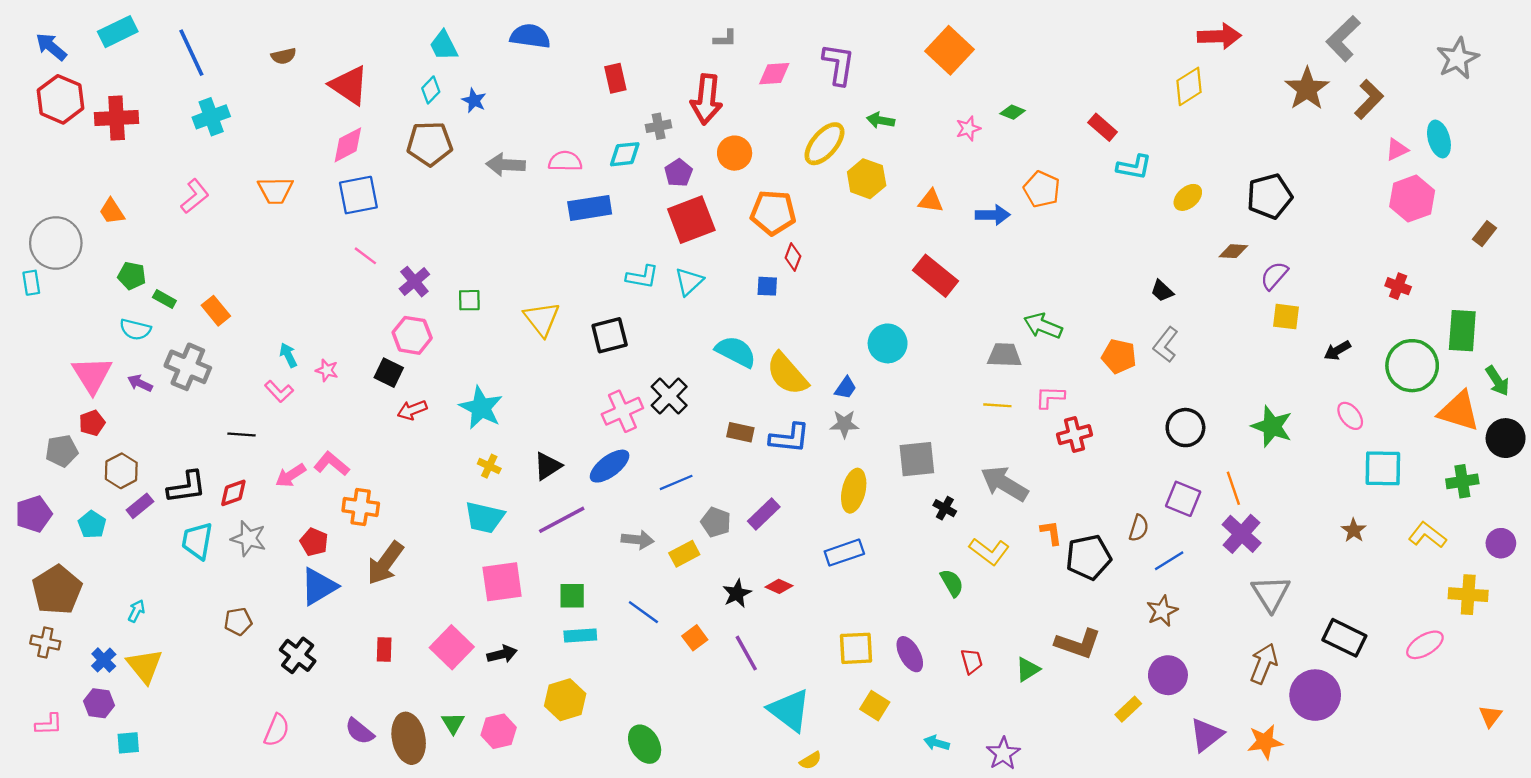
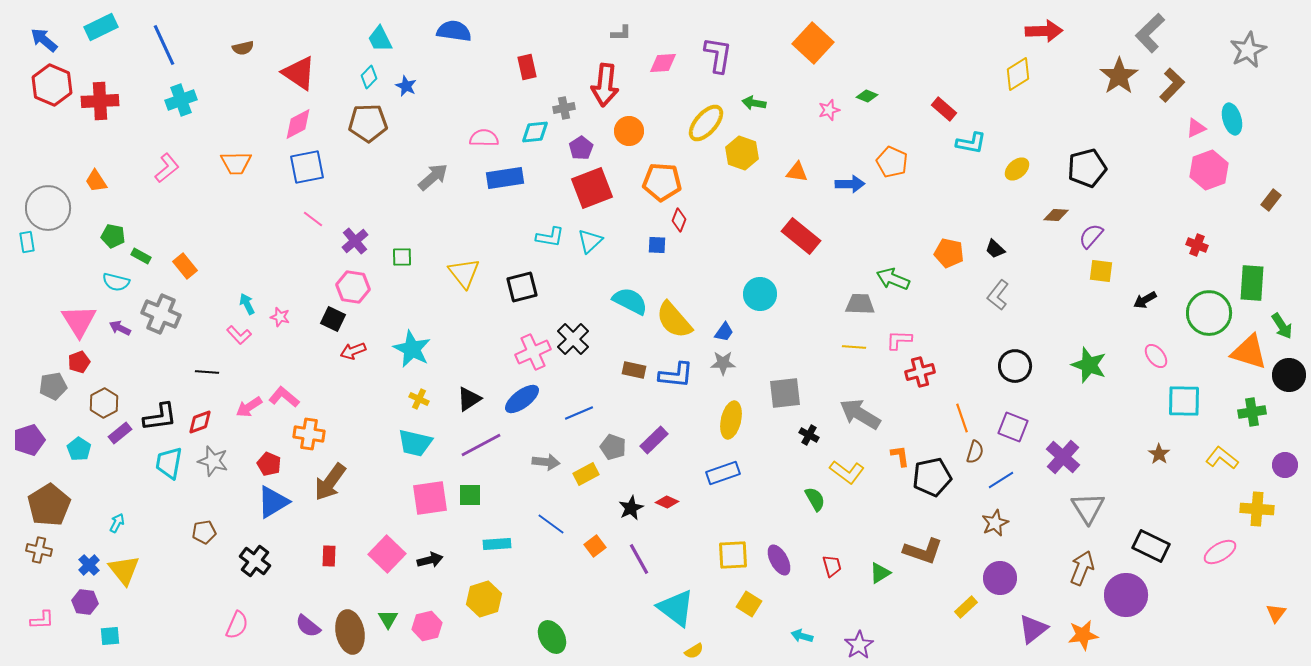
gray arrow: (506, 165) -> (433, 177), moved, turned 136
orange pentagon: (1119, 356) -> (949, 253), moved
orange line: (1233, 488) -> (962, 418), moved
green square: (572, 596) -> (470, 495), moved

